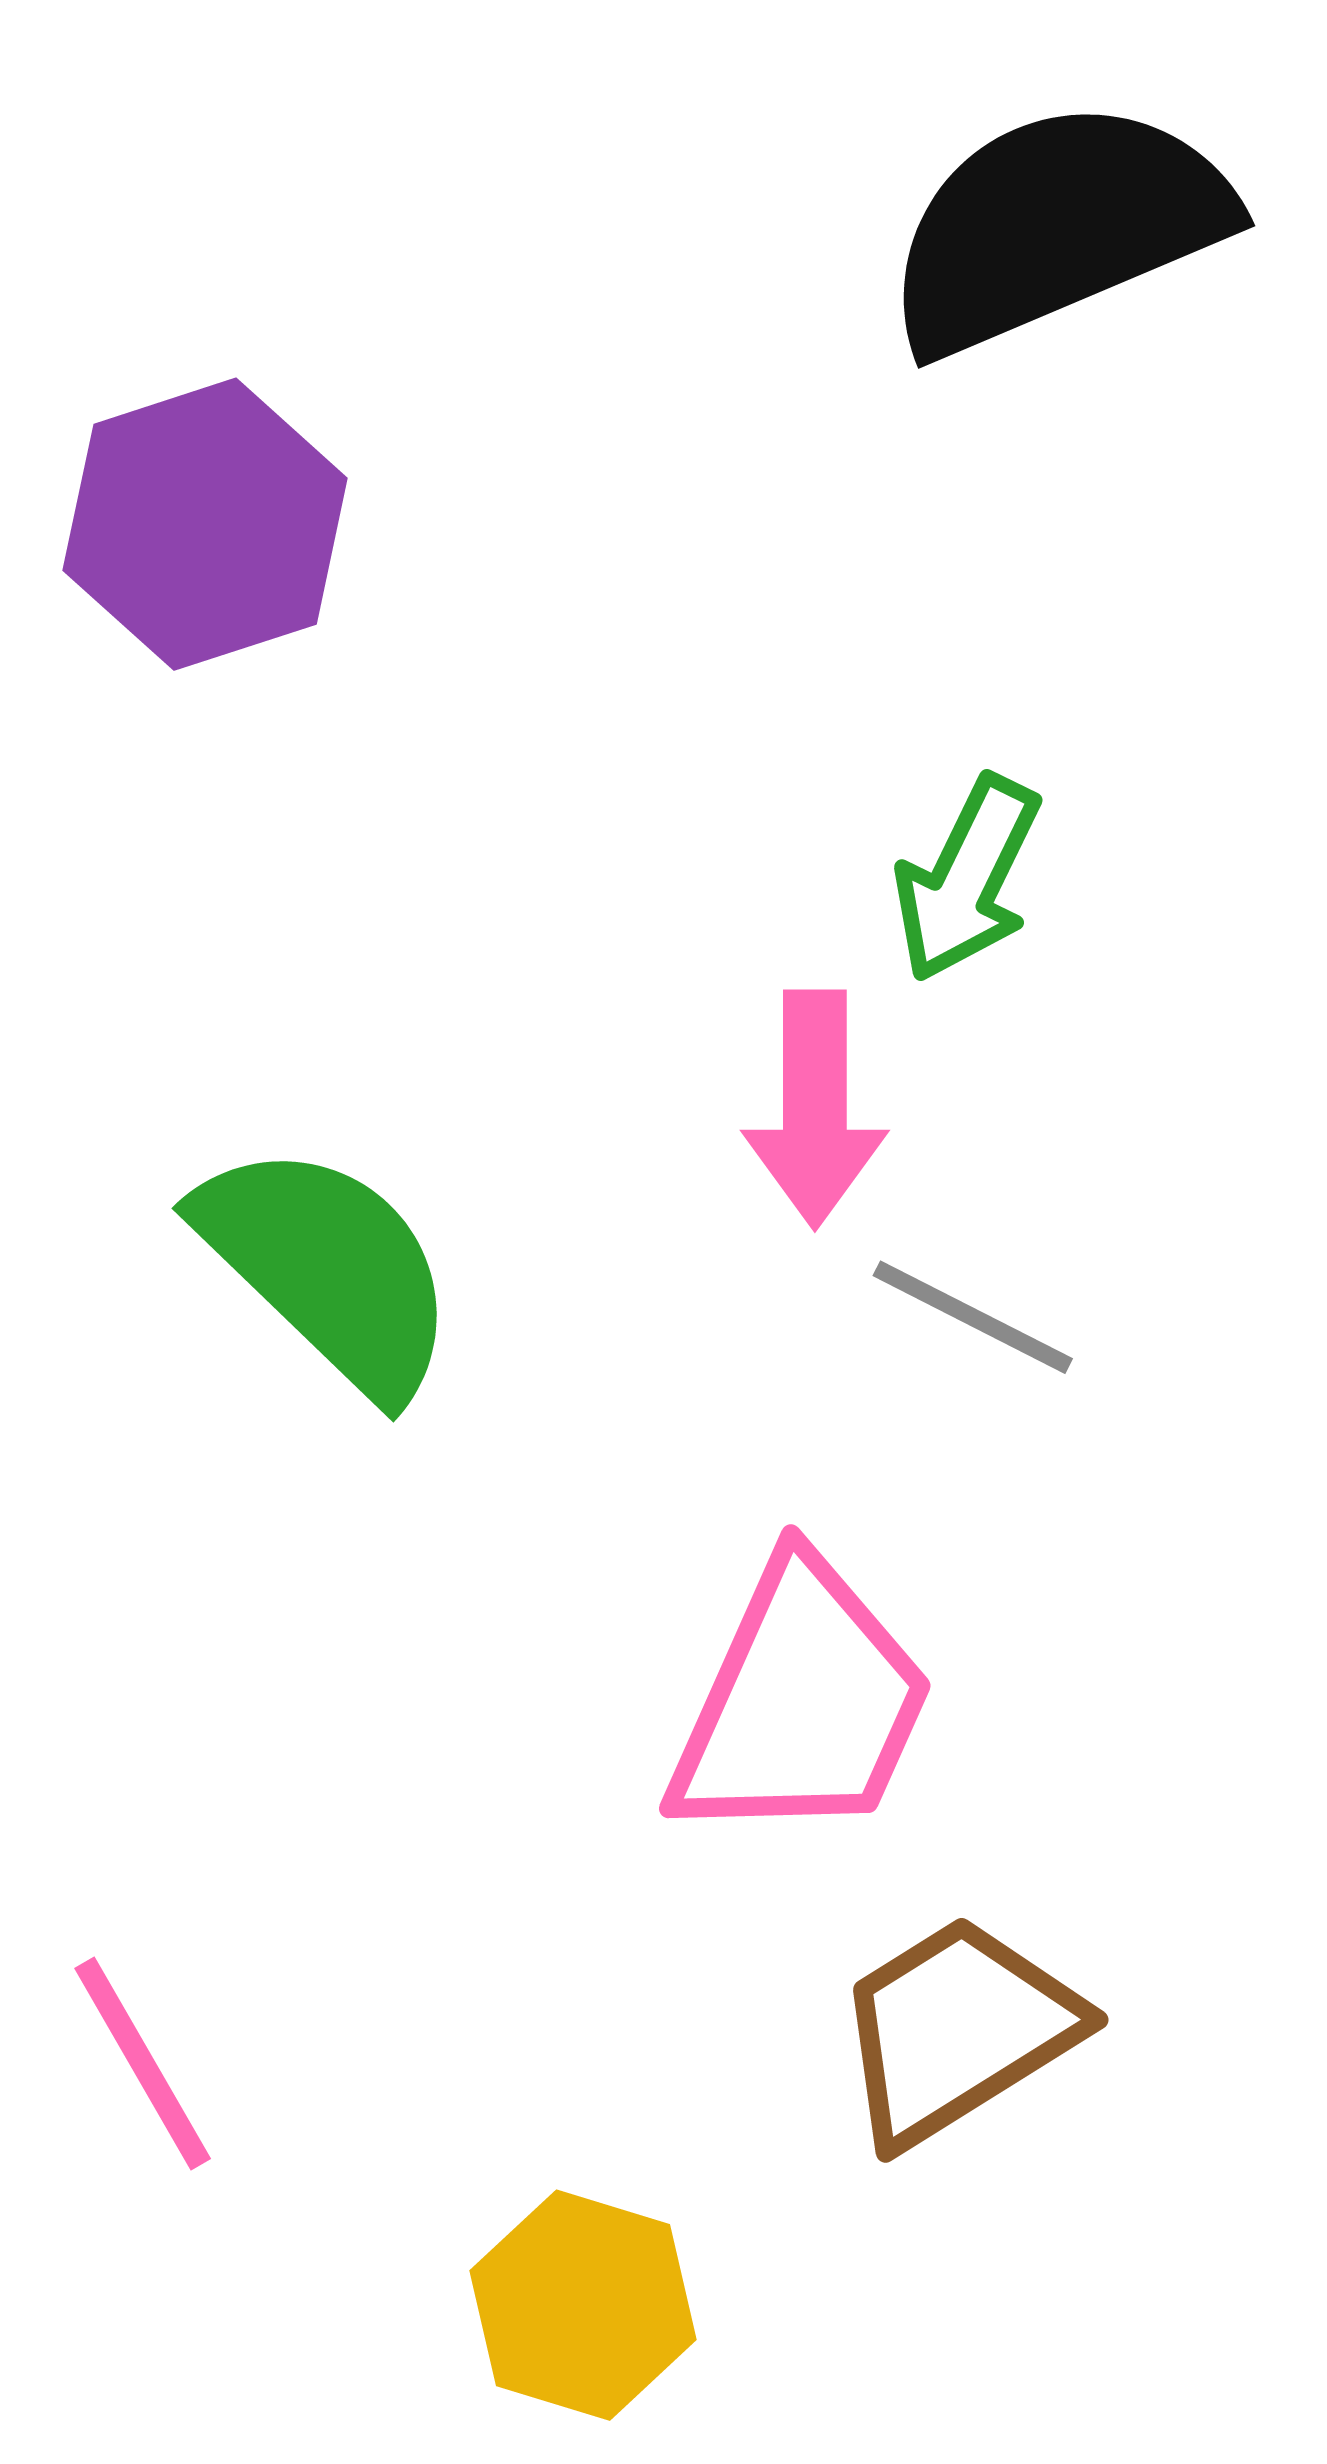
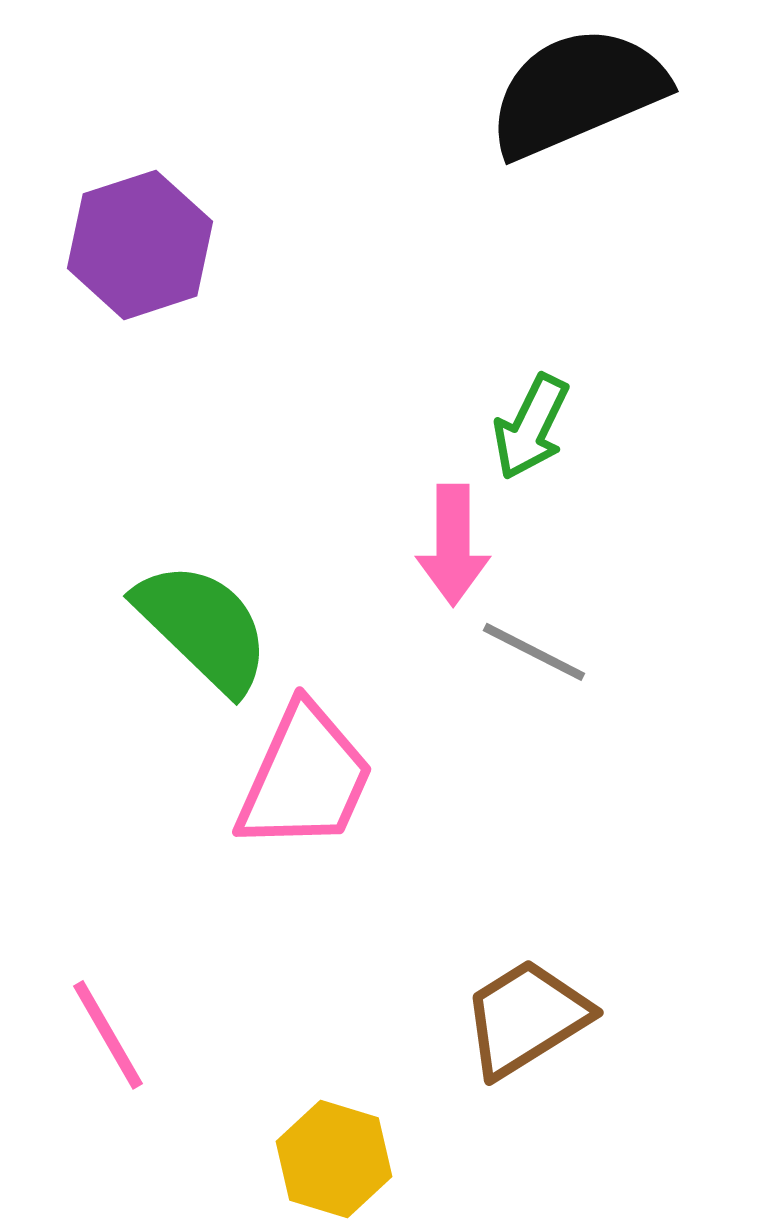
pink trapezoid: (801, 1703) -> (305, 778), moved

